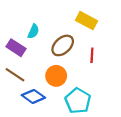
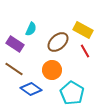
yellow rectangle: (87, 21) -> (83, 30), moved
red line: (92, 55) -> (85, 51), turned -32

